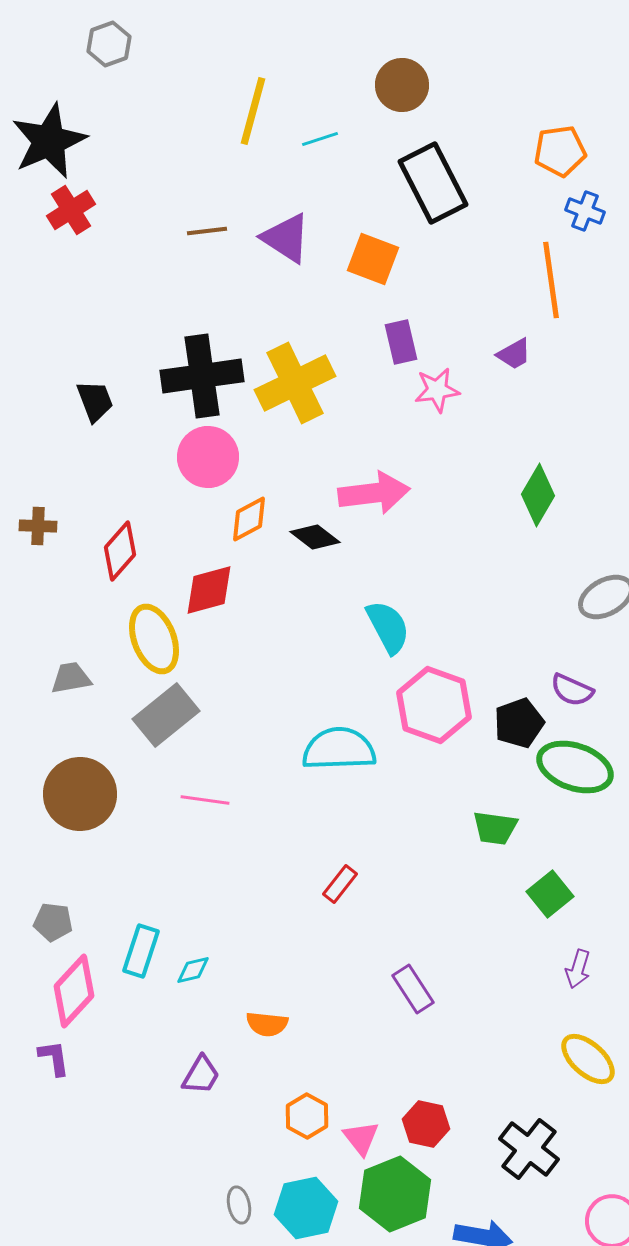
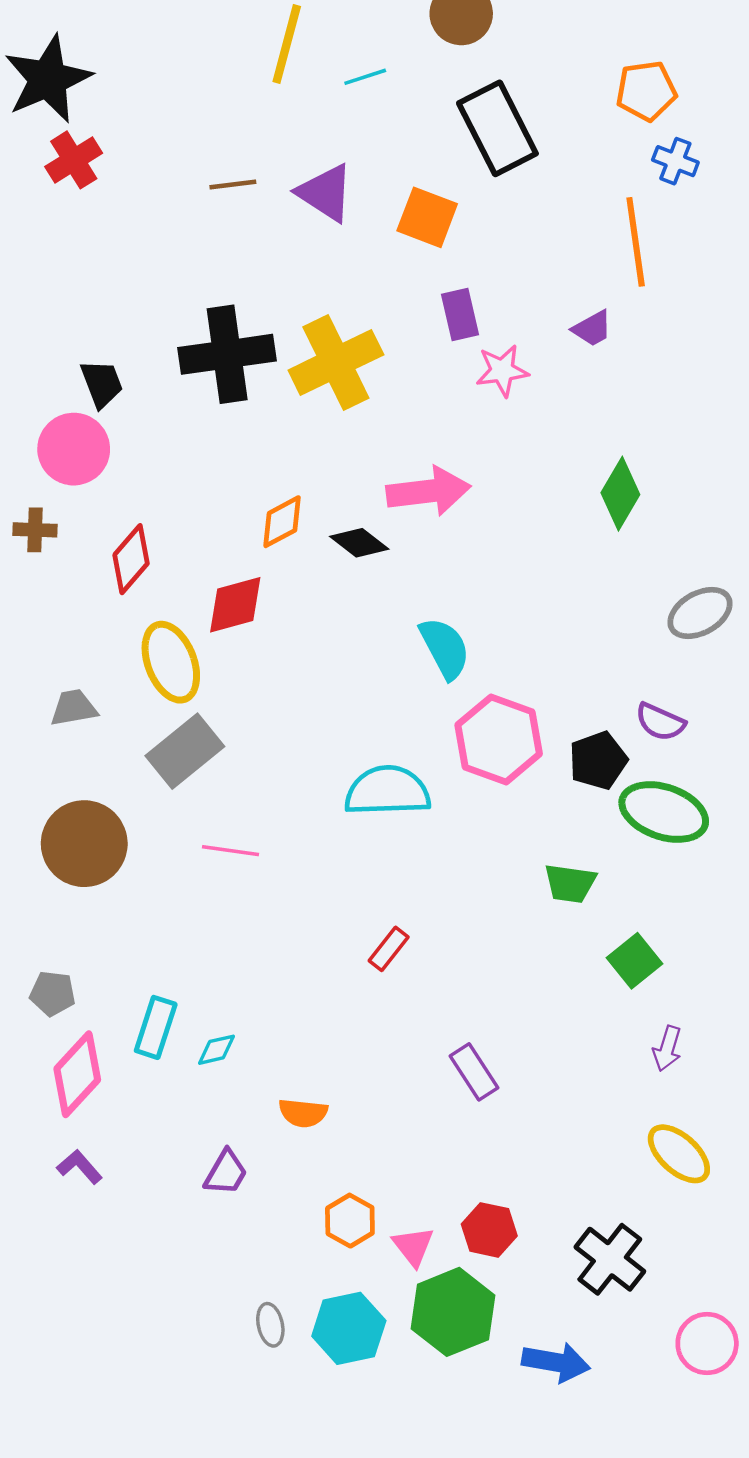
pink circle: (208, 457) -> (74, 449), moved
purple L-shape: (54, 1058) -> (80, 1167), moved, turned -33

